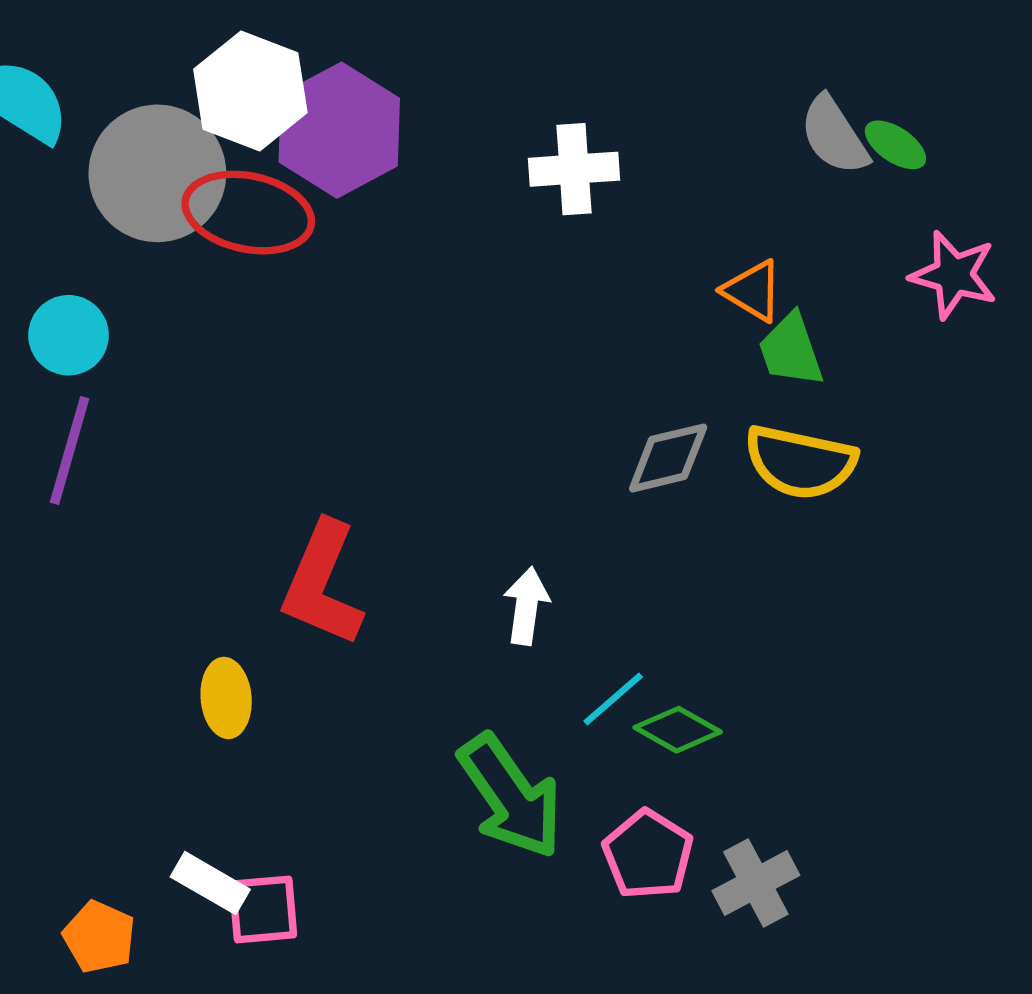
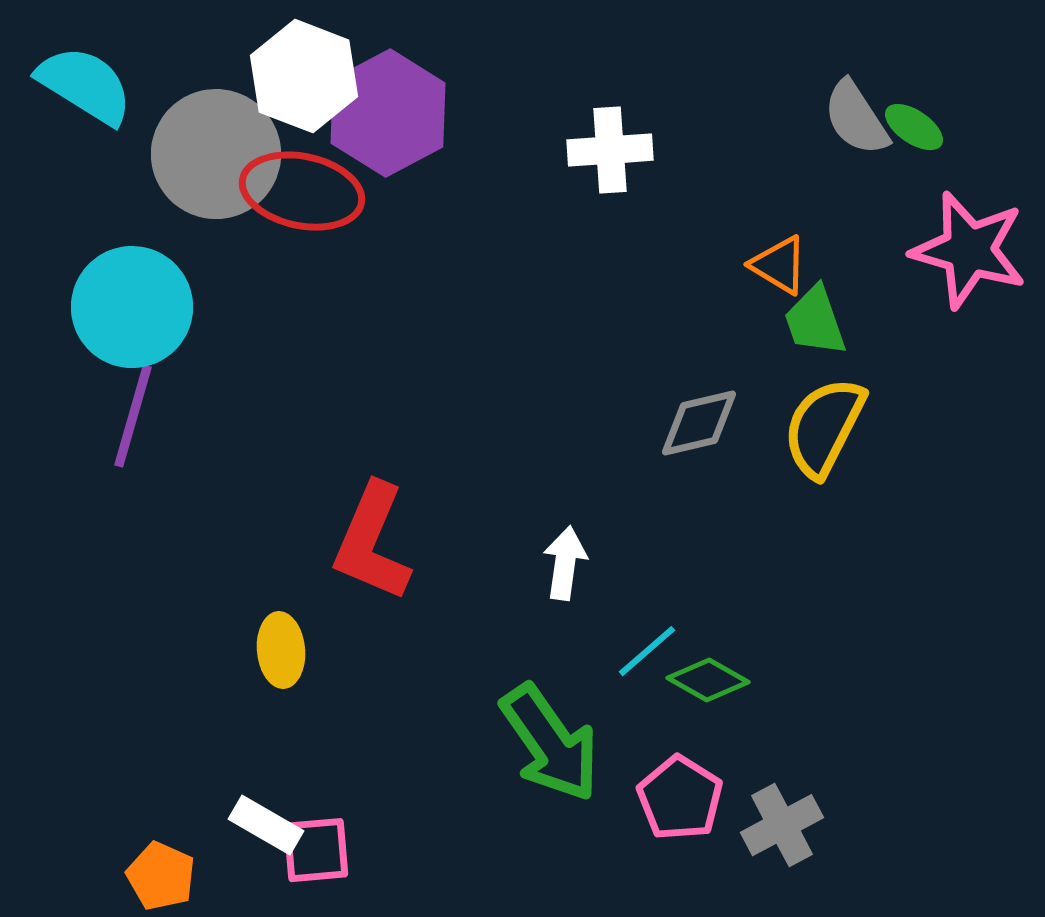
pink star: (954, 275) -> (969, 250), size x1.4
cyan circle: (69, 335) -> (132, 307), size x1.6
yellow semicircle: (800, 462) -> (824, 427), turned 105

